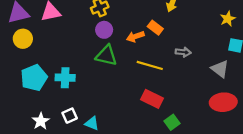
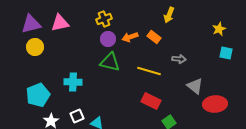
orange arrow: (135, 37) -> (130, 37), moved
gray triangle: (220, 69) -> (195, 86), moved
cyan pentagon: (34, 78) -> (38, 95), moved

